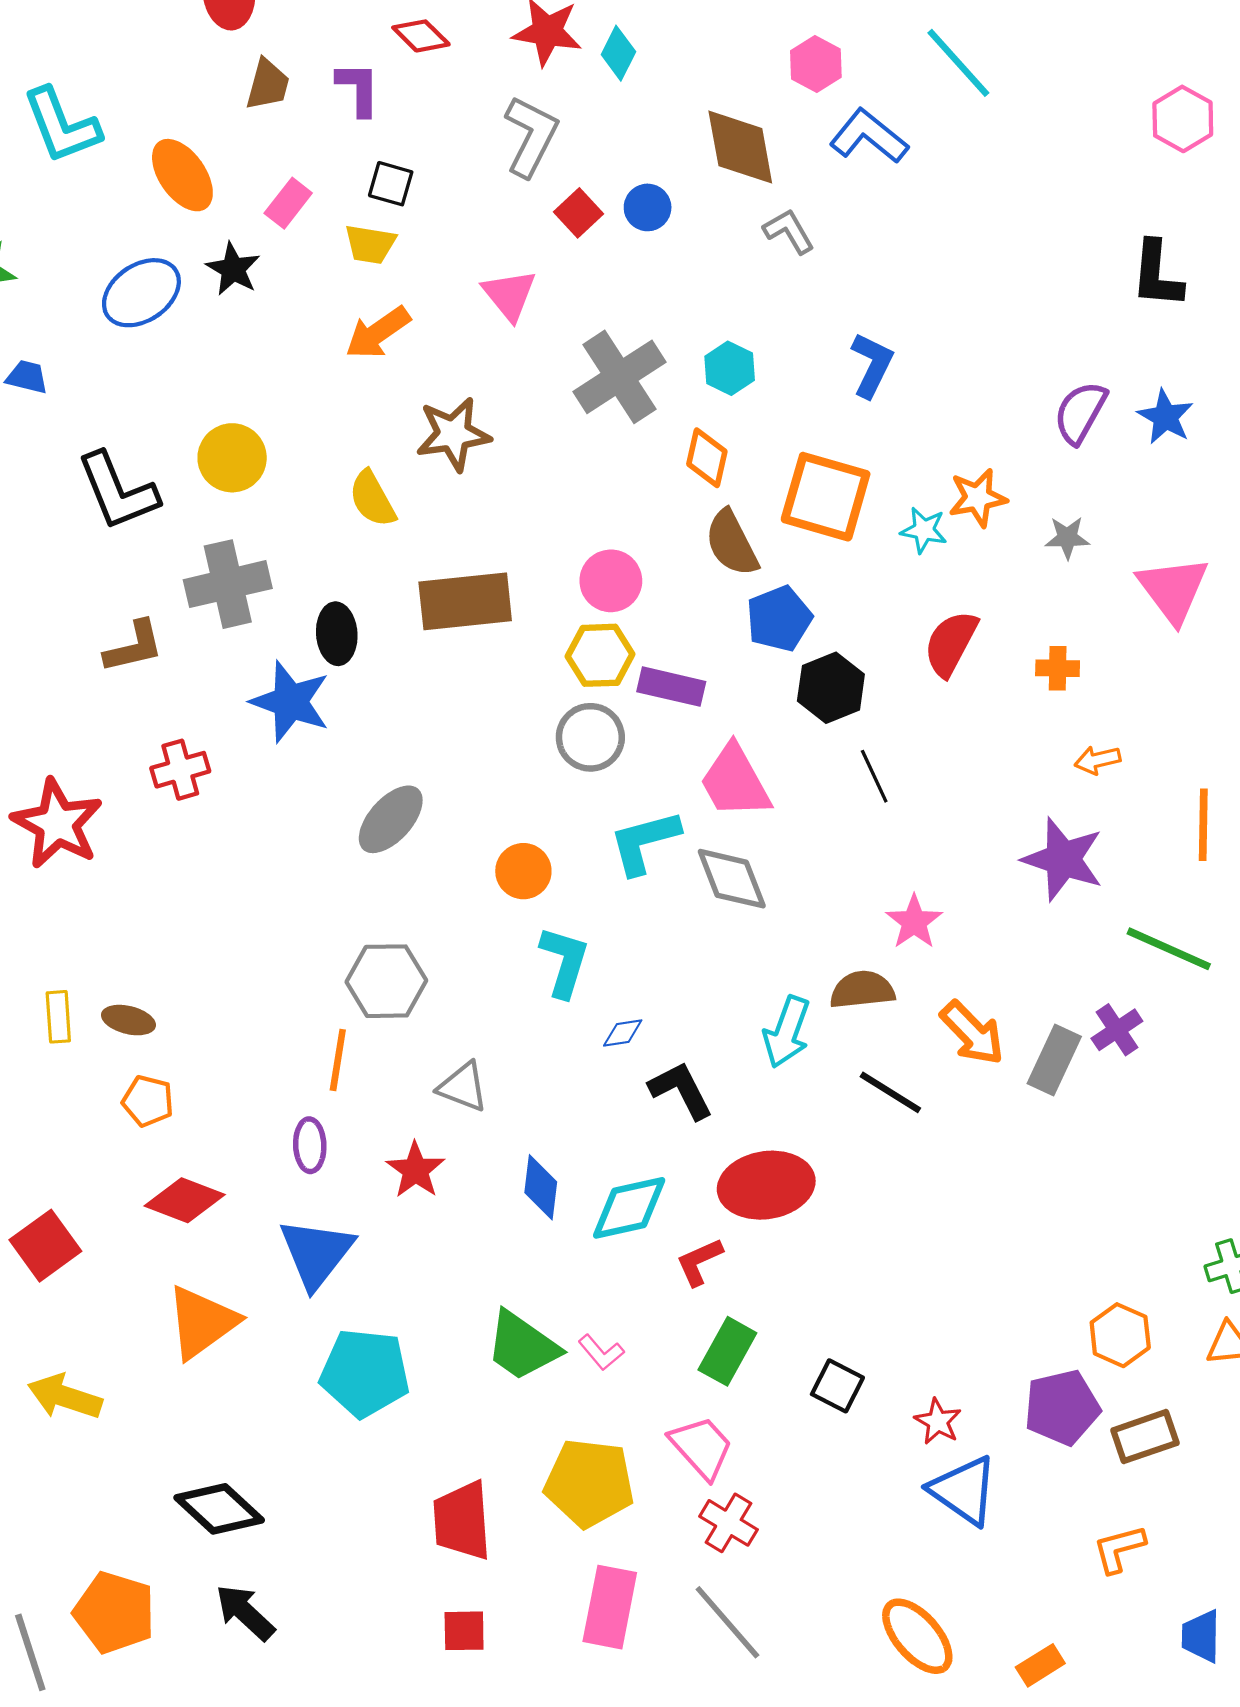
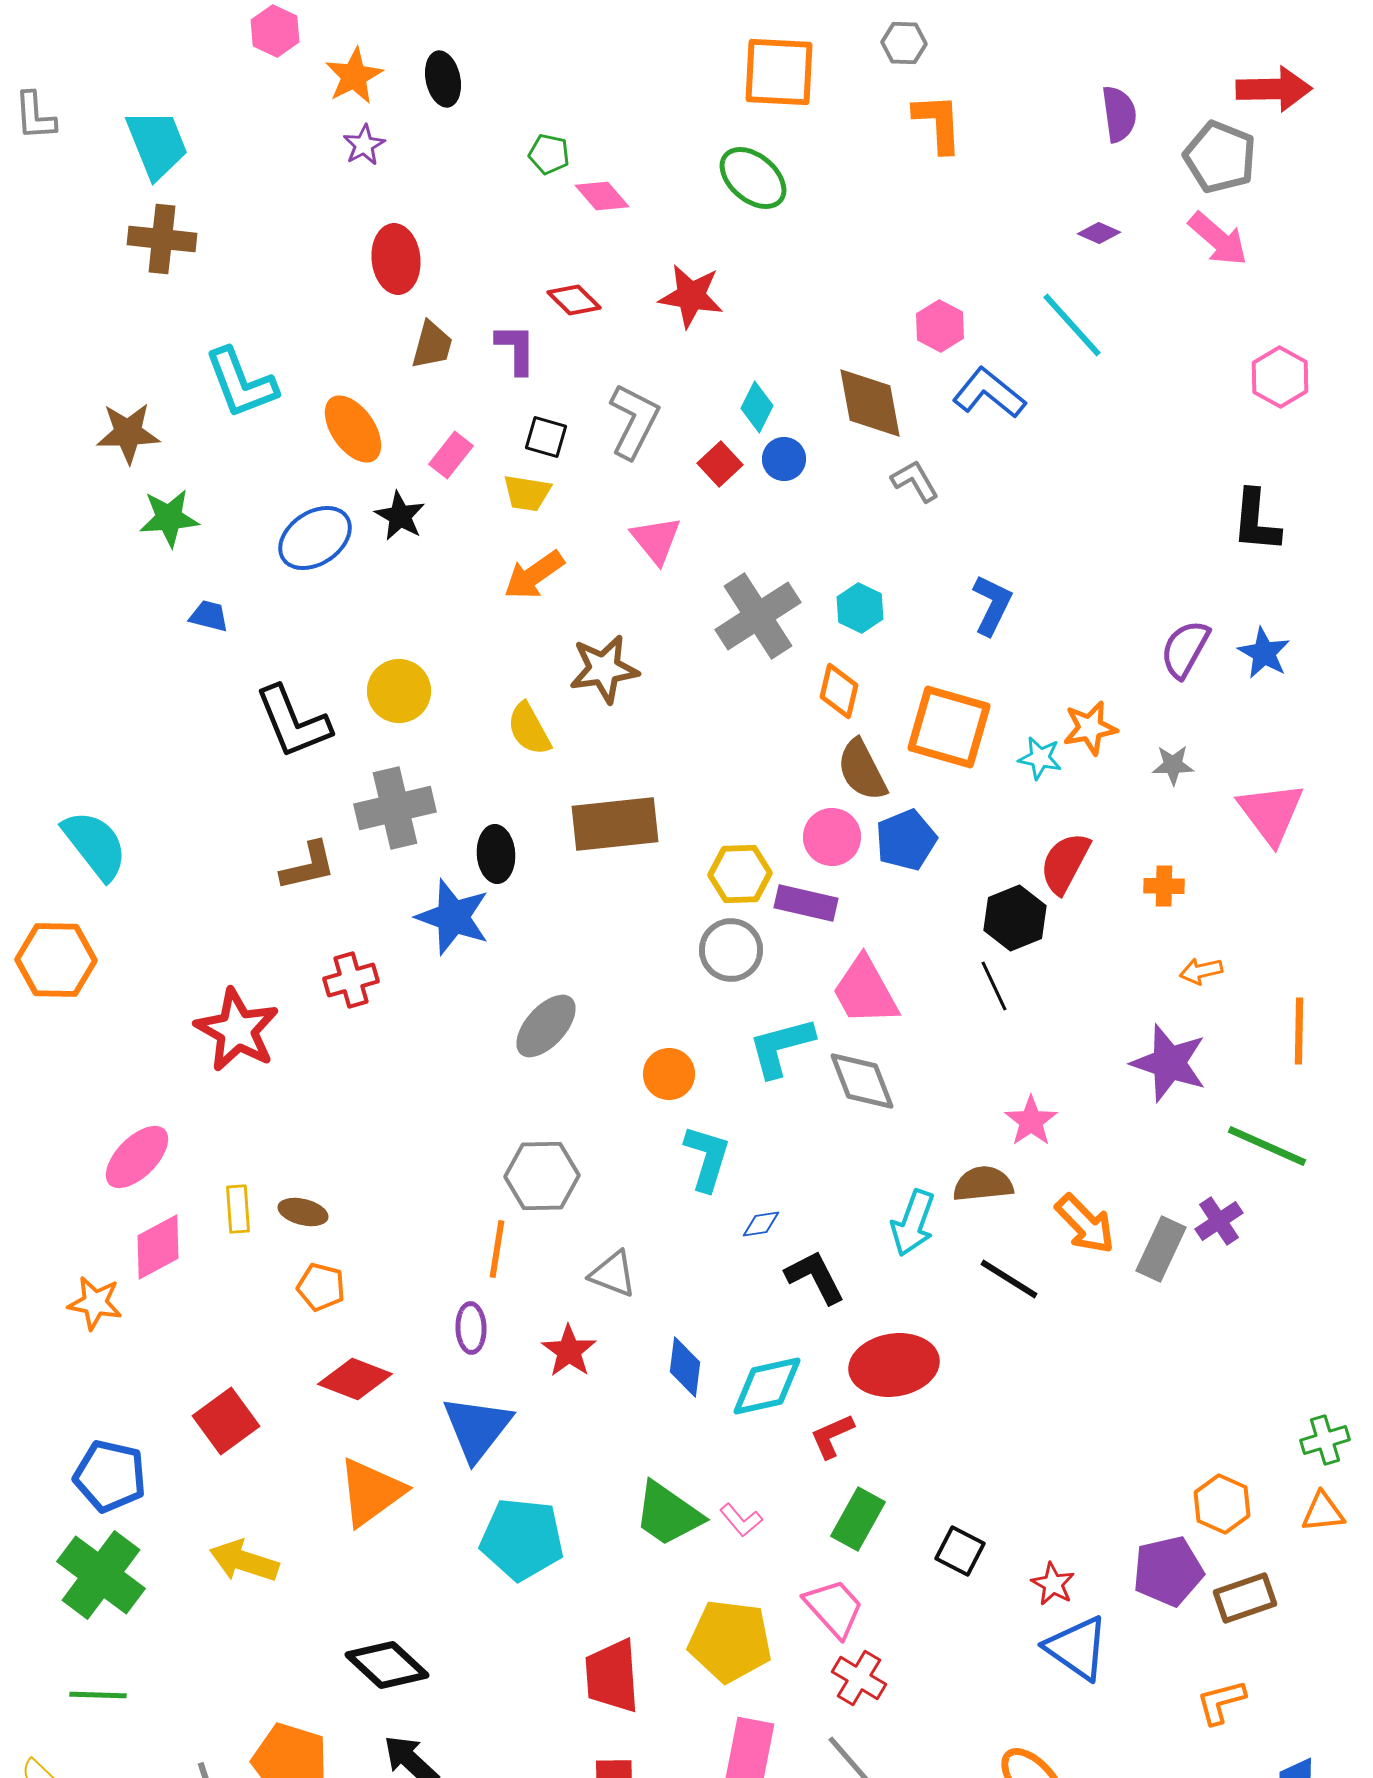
cyan diamond: (618, 53) -> (757, 407), moved
gray L-shape: (531, 136) -> (634, 421), moved
pink circle: (611, 581) -> (832, 837), moved
black hexagon: (831, 688) -> (1015, 918), moved

